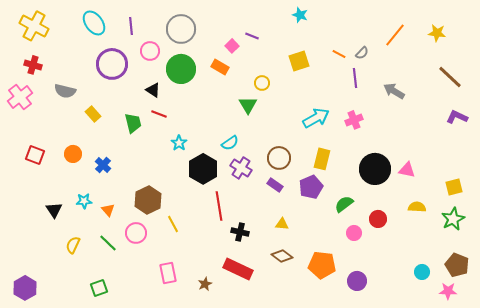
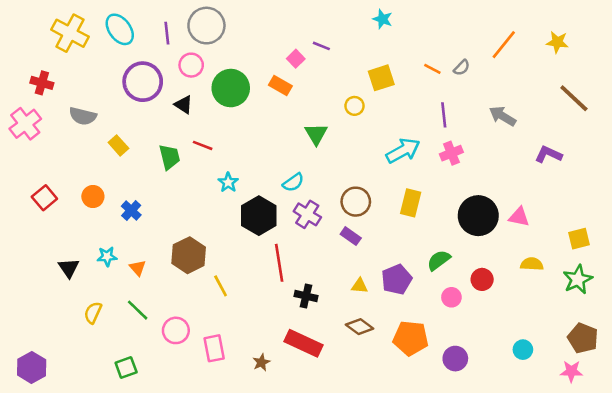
yellow cross: (34, 26) -> (70, 33), moved
gray circle: (181, 29) -> (206, 26), moved
purple line: (355, 78) -> (444, 115), moved
yellow circle: (262, 83) -> (354, 106), moved
black triangle: (153, 90) -> (184, 105), moved
purple L-shape: (457, 117) -> (548, 154), moved
red square: (35, 155) -> (44, 198), turned 30
purple pentagon: (311, 187) -> (397, 279), moved
pink circle: (136, 233) -> (176, 330), moved
cyan circle: (422, 272) -> (523, 350), moved

